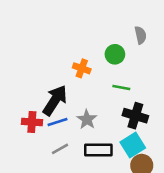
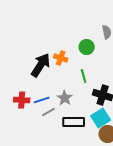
green line: (121, 88) -> (84, 76), moved, turned 64
black arrow: (55, 100) -> (41, 65), moved
gray line: (60, 149) -> (49, 112), moved

